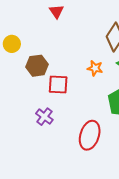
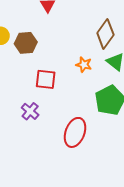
brown hexagon: (37, 66) -> (26, 43), moved

